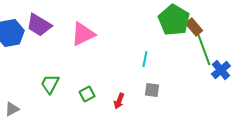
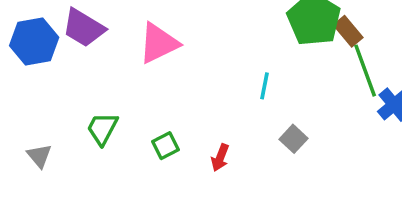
gray square: (152, 90) -> (293, 139), moved, turned 35
gray triangle: (12, 109) -> (39, 156), moved, turned -42

